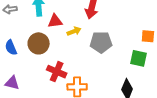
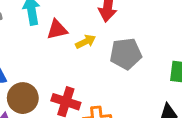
brown circle: (39, 43) -> (23, 98), moved

